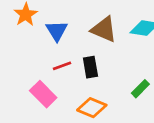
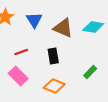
blue triangle: (57, 31) -> (34, 20), moved
red line: (62, 66) -> (21, 52), moved

